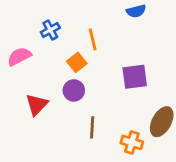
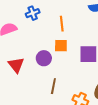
orange square: (77, 62) -> (61, 46), moved, turned 32
red triangle: (37, 105) -> (16, 65), turned -30

